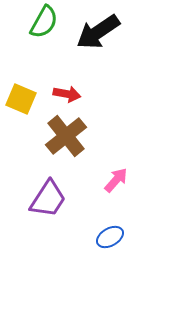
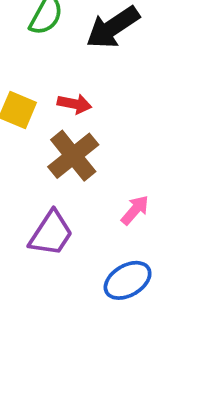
blue ellipse: (110, 237) -> (128, 280), size x1.4

